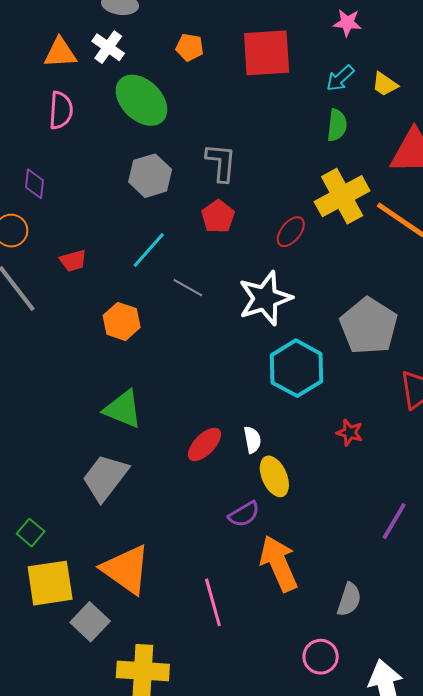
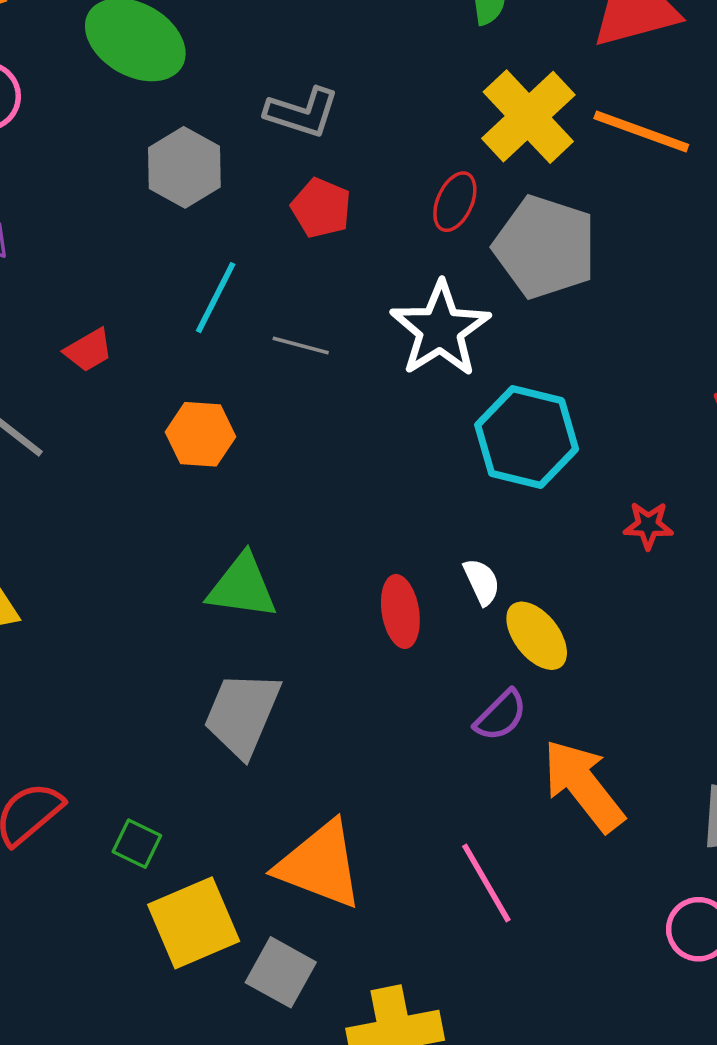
gray L-shape: (221, 162) -> (302, 112), turned 117
gray pentagon: (369, 326) -> (545, 247), moved
red ellipse: (204, 444) -> (400, 611), turned -39

